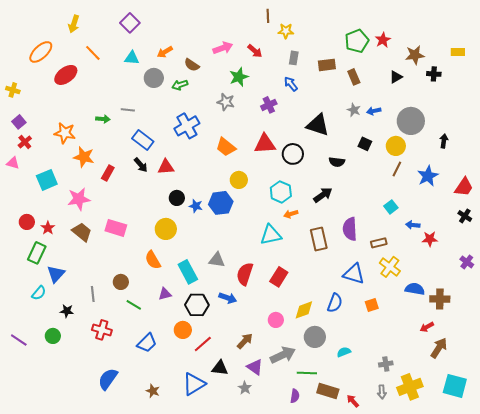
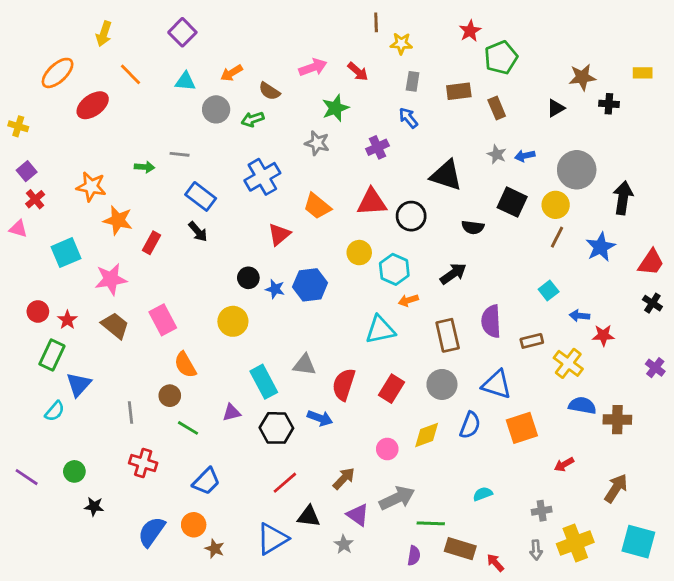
red star: (383, 40) -> (470, 31), moved
black arrow: (444, 141) -> (623, 198), size x1.6
black square: (365, 144) -> (512, 202), size x1.5
red triangle: (166, 167) -> (279, 234), moved, turned -36
yellow circle: (239, 180) -> (359, 253), moved
pink rectangle: (116, 228) -> (163, 320), turned 45
orange semicircle: (153, 260) -> (185, 365), moved
yellow cross: (390, 267) -> (568, 363), moved
orange square: (372, 305) -> (522, 428), size x1.6
black star: (67, 311) -> (94, 507), moved
red arrow: (427, 327) -> (564, 464), moved
orange circle: (183, 330) -> (194, 525), moved
gray circle: (315, 337) -> (442, 384), moved

